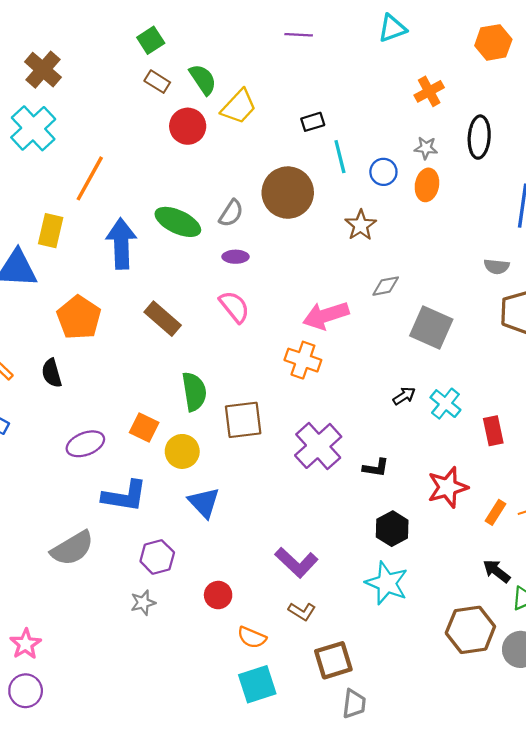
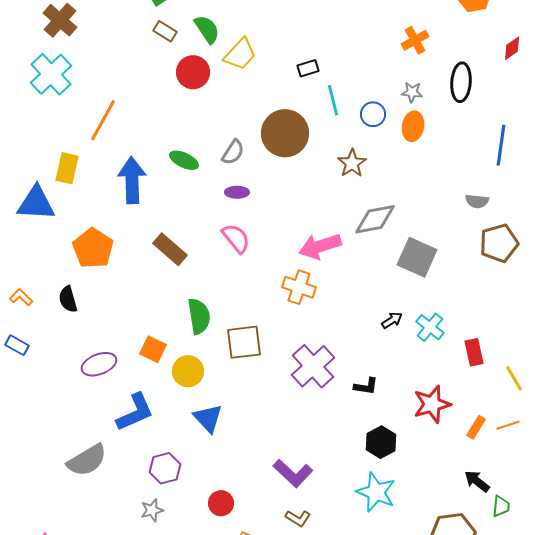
green ellipse: (178, 222) -> (184, 160), size x0.7
gray diamond: (386, 286) -> (375, 219), size x1.6
blue L-shape: (125, 496) -> (135, 412), turned -33

